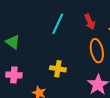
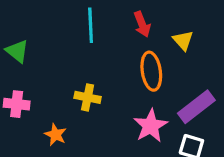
cyan line: (58, 24) -> (91, 25), turned -30

